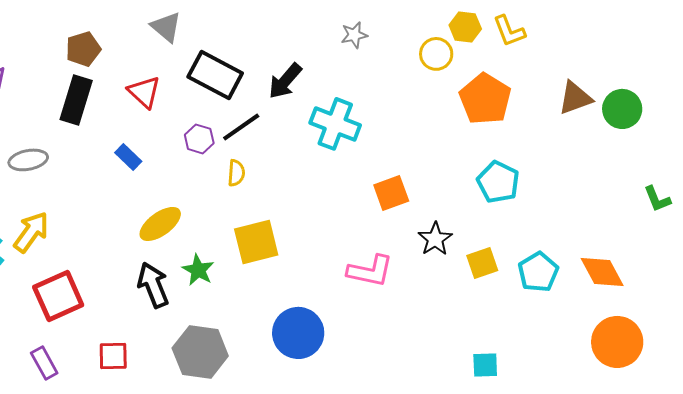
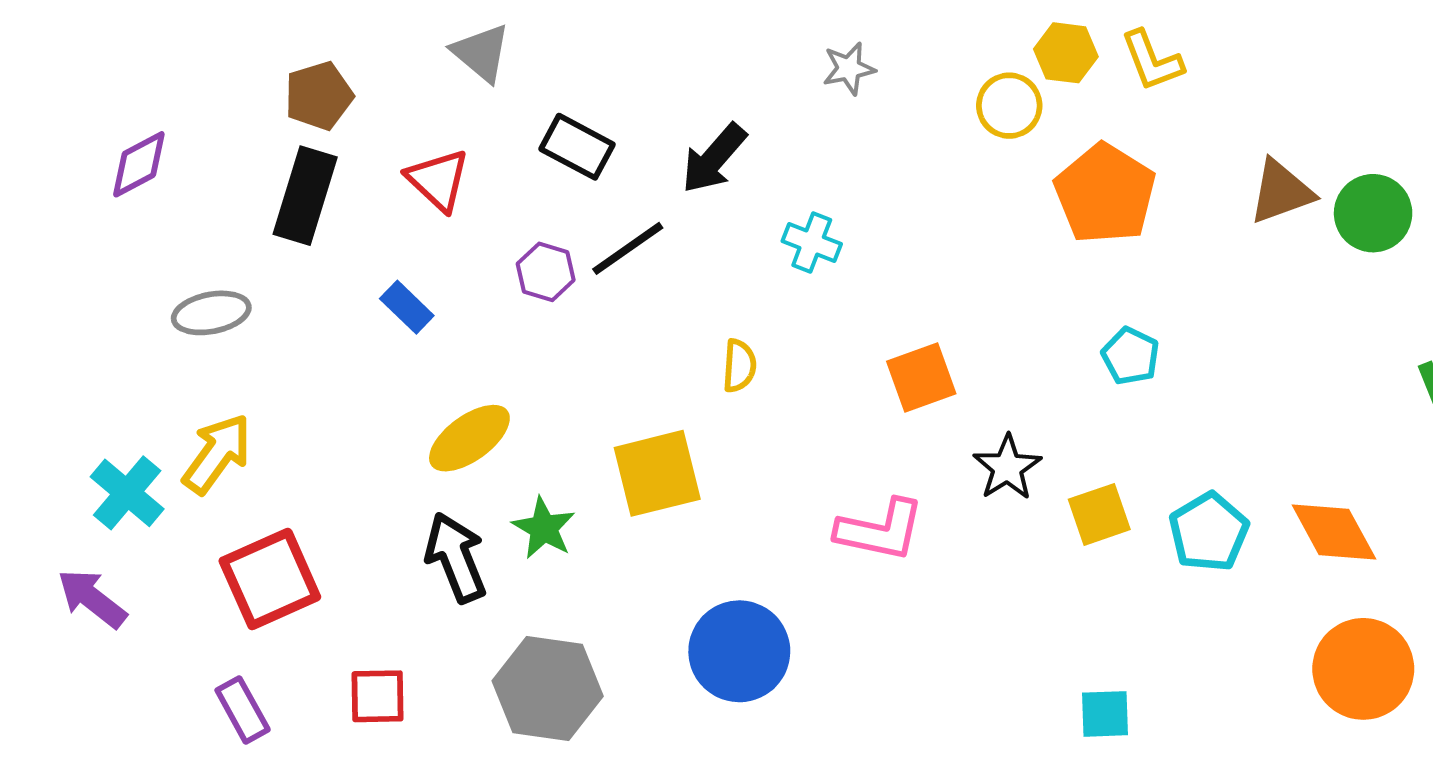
black rectangle: (215, 75) -> (577, 147), size x0.7
cyan cross: (335, 124) -> (812, 243), size x0.6
yellow semicircle: (236, 173) -> (739, 366), moved
cyan pentagon: (498, 182) -> (1131, 356), size x0.7

